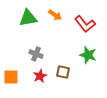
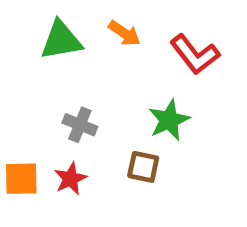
green star: (88, 55) -> (169, 120), moved, turned 30
red star: (40, 76) -> (71, 179), moved

